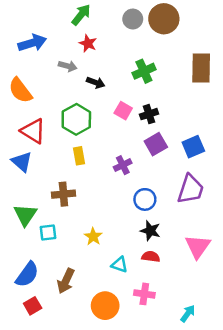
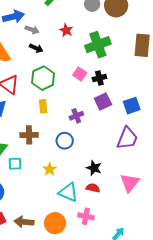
red star: (88, 43) -> (66, 30), moved
gray arrow: (68, 66) -> (32, 30), moved
green cross: (144, 71) -> (98, 45), size x1.4
black arrow: (96, 83) -> (36, 48), moved
blue circle: (145, 199) -> (65, 141), moved
cyan triangle: (119, 265) -> (68, 192), size x1.5
brown arrow: (66, 281) -> (24, 222), moved, turned 66

